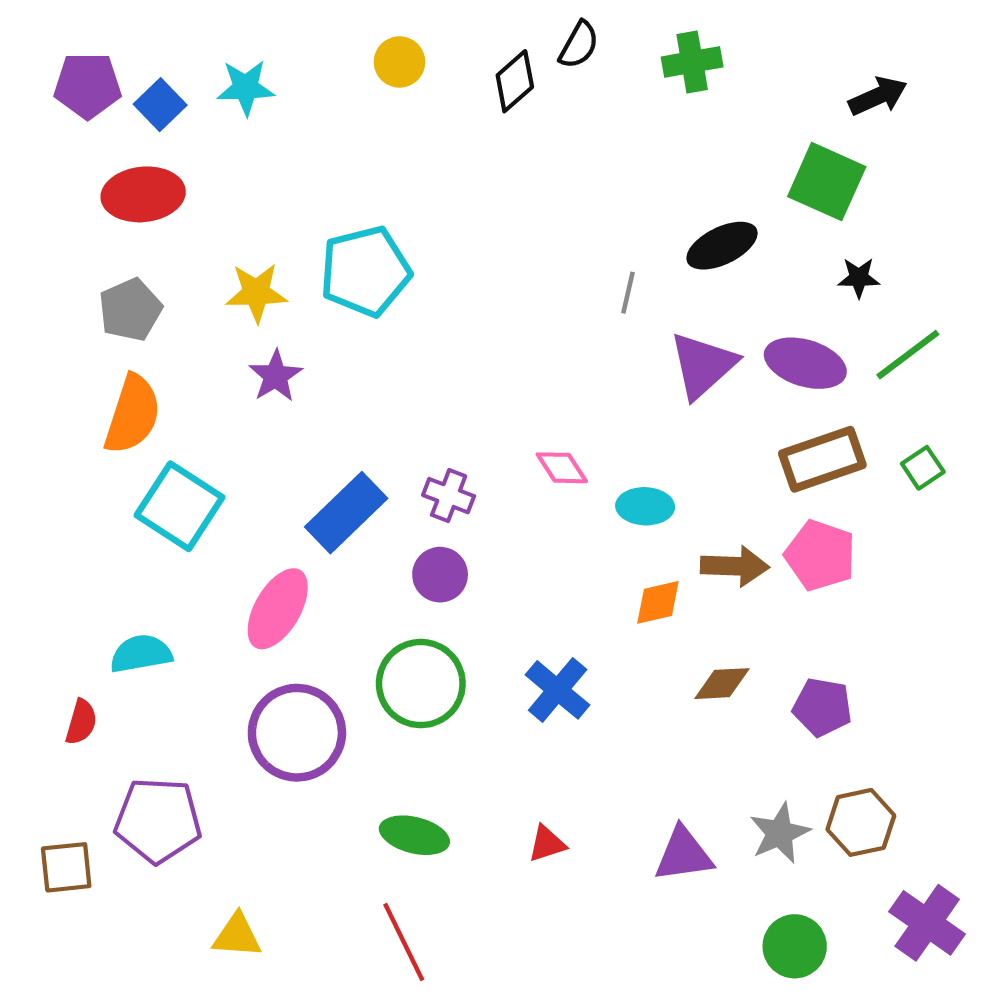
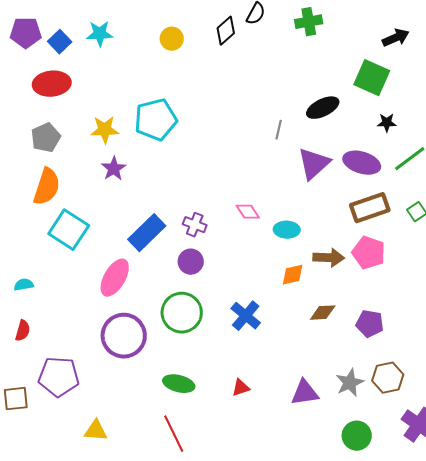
yellow circle: (399, 62) -> (172, 39), moved
cyan semicircle: (141, 654) -> (24, 285), moved, size x0.7

